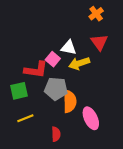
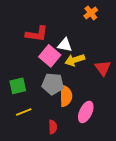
red triangle: (99, 42) -> (103, 68), moved
pink square: (53, 59) -> (50, 56), size x1.5
red L-shape: (36, 70) -> (37, 34), moved
pink ellipse: (91, 118) -> (86, 112), turned 50

